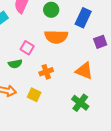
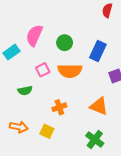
pink square: (27, 48) -> (43, 70), moved, turned 32
green semicircle: (15, 64) -> (25, 91), moved

